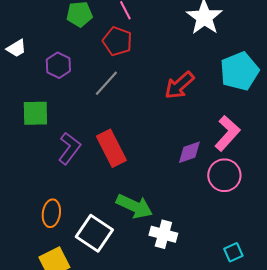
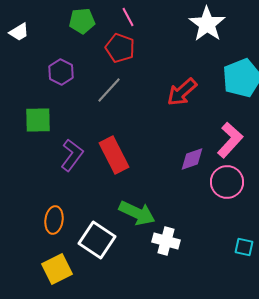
white trapezoid: (16, 48) -> (19, 32), moved
cyan square: (233, 252) -> (244, 247), moved, turned 36

